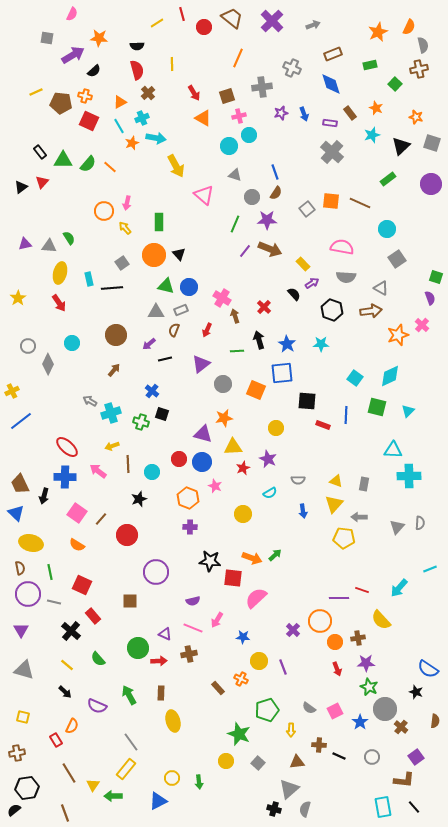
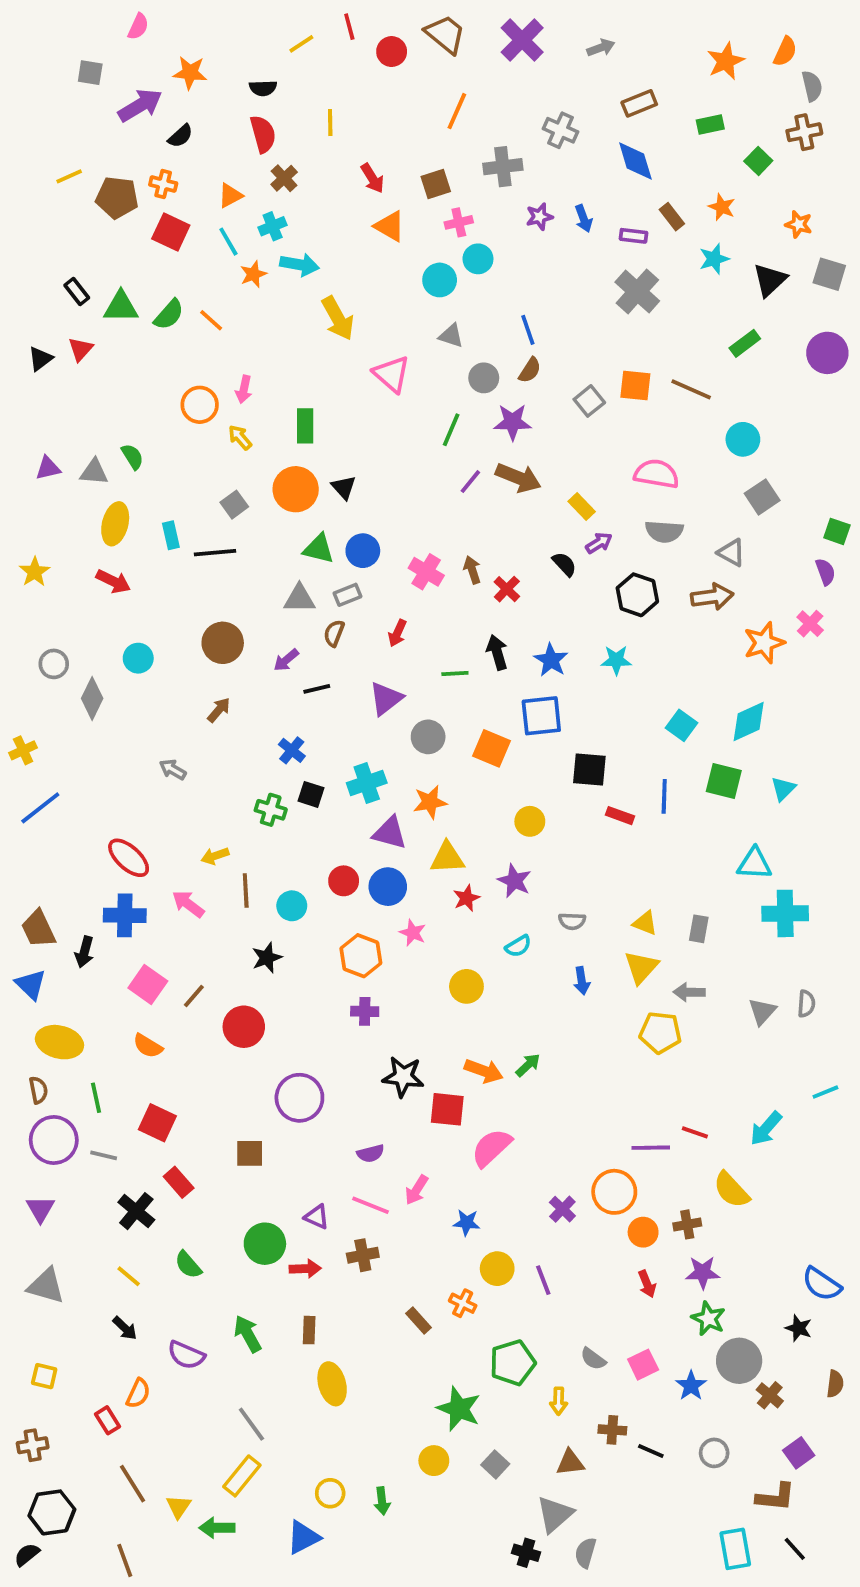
red arrow: (59, 303) -> (113, 581), turned -30
brown arrow: (235, 316) -> (472, 570), moved
cyan cross: (111, 413) -> (367, 783), moved

